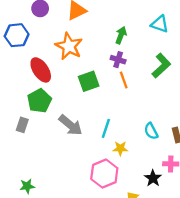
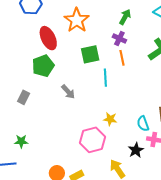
gray rectangle: (22, 125) -> (24, 97), moved
gray arrow: (71, 125) -> (68, 92), size x0.7
cyan line: (106, 128) -> (105, 78), moved, turned -30
cyan semicircle: (151, 131) -> (143, 124), moved

